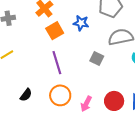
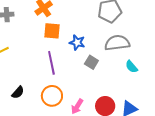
blue star: (81, 23) -> (77, 42), moved
orange square: (55, 31) -> (52, 31), turned 30

